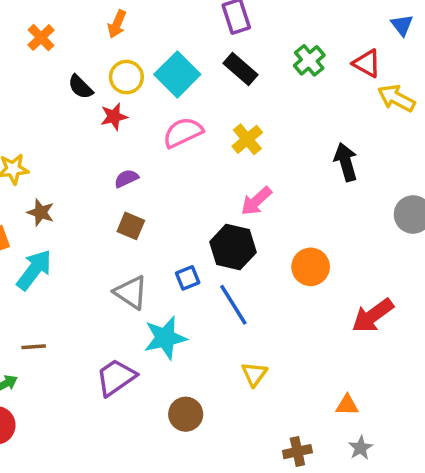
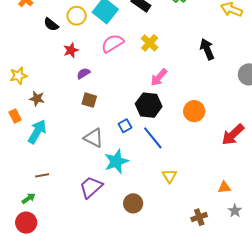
red star: (114, 117) -> (71, 50), moved

